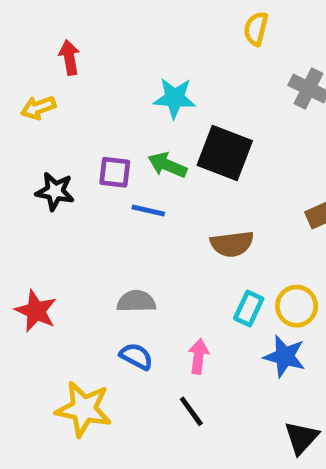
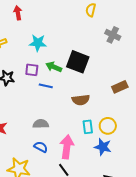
red arrow: (69, 57) -> (18, 13), moved
cyan star: (175, 98) -> (38, 43), moved
cyan rectangle: (249, 309) -> (88, 127), turned -32
pink arrow: (198, 356) -> (67, 147), size x1.6

